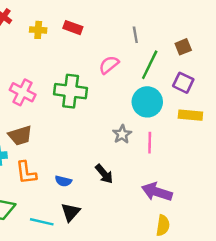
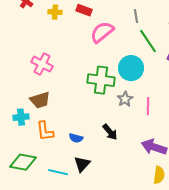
pink semicircle: (109, 65) -> (102, 32), moved, size x1.4
green line: (150, 65) -> (148, 41), turned -60
green cross: (71, 91) -> (101, 80), moved
cyan circle: (147, 102) -> (131, 68), moved

